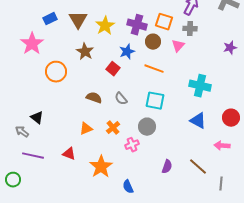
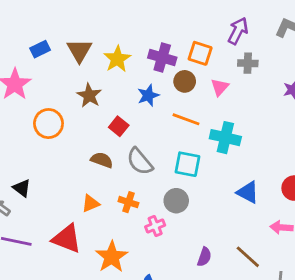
gray cross: (190, 29) -> (248, 63), moved
red square: (113, 69) -> (119, 126), moved
cyan cross: (200, 86) -> (225, 138), moved
gray semicircle: (121, 99) -> (140, 161), size x1.5
orange cross: (113, 128) -> (128, 202), turned -32
red triangle: (69, 154) -> (67, 239), size x1.6

